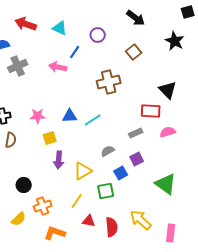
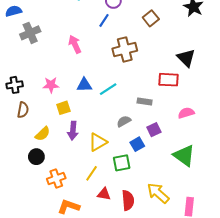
blue line: (75, 52) -> (104, 20), moved
pink arrow: (58, 67) -> (75, 44), moved, turned 54
pink semicircle: (168, 132) -> (186, 113), moved
gray rectangle: (136, 133) -> (145, 102), moved, turned 32
yellow semicircle: (19, 219) -> (43, 134), moved

